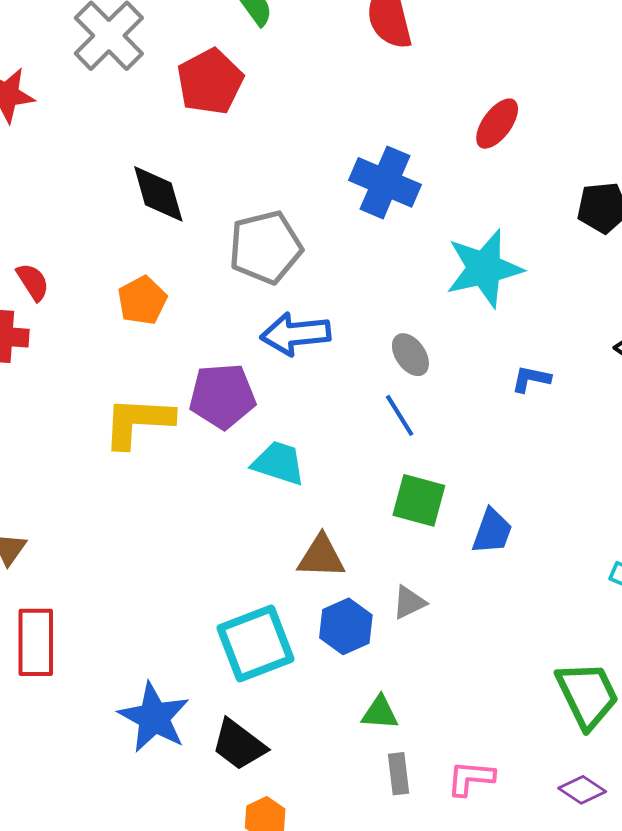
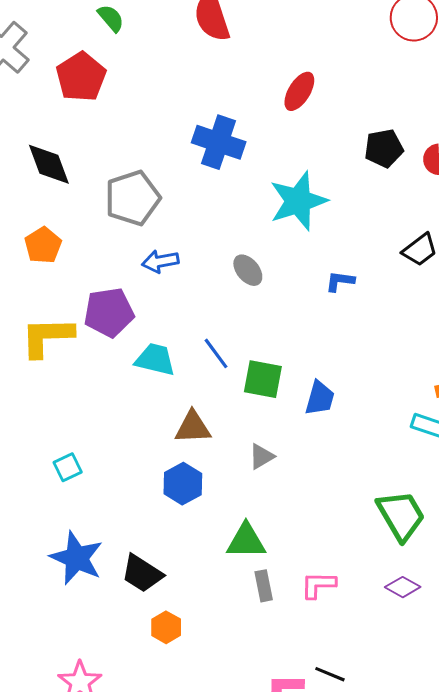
blue arrow: (295, 334) -> (160, 261), size x0.7
blue line: (400, 415) -> (216, 353), moved
blue hexagon: (346, 626) -> (183, 484), moved
cyan square: (255, 643) -> (68, 467), moved, size x0.5
green triangle: (380, 713) -> (246, 541), size x1.4

